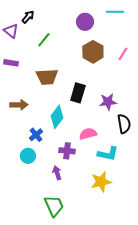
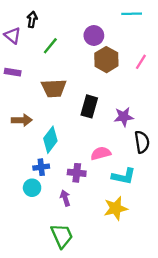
black arrow: (28, 17) -> (32, 19), turned -32
purple circle: (85, 22) -> (94, 35), moved
cyan diamond: (57, 117) -> (50, 140), moved
blue cross: (36, 135) -> (41, 167), moved, turned 32
cyan circle: (28, 156) -> (32, 188), moved

